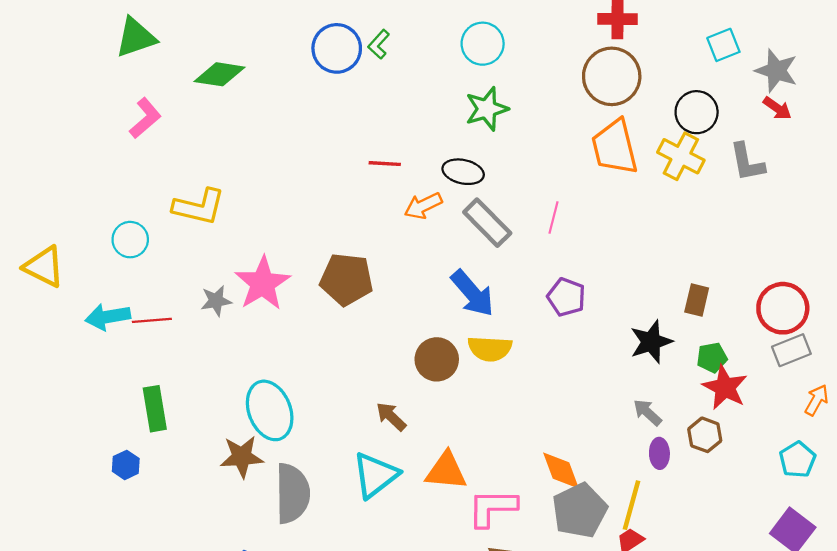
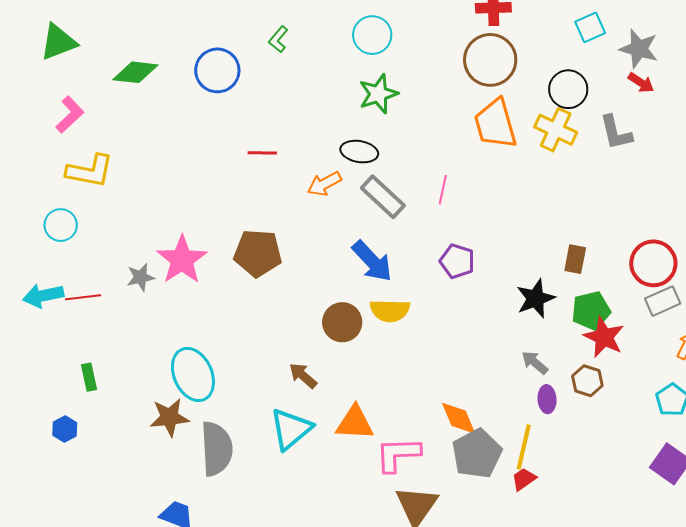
blue circle: (337, 48) -> (217, 70), moved
red line: (385, 164) -> (262, 153), moved
yellow L-shape: (199, 207) -> (90, 171), moved
green pentagon: (712, 358) -> (591, 311), size x1.4
green rectangle: (155, 409) -> (89, 377), size x0.7

